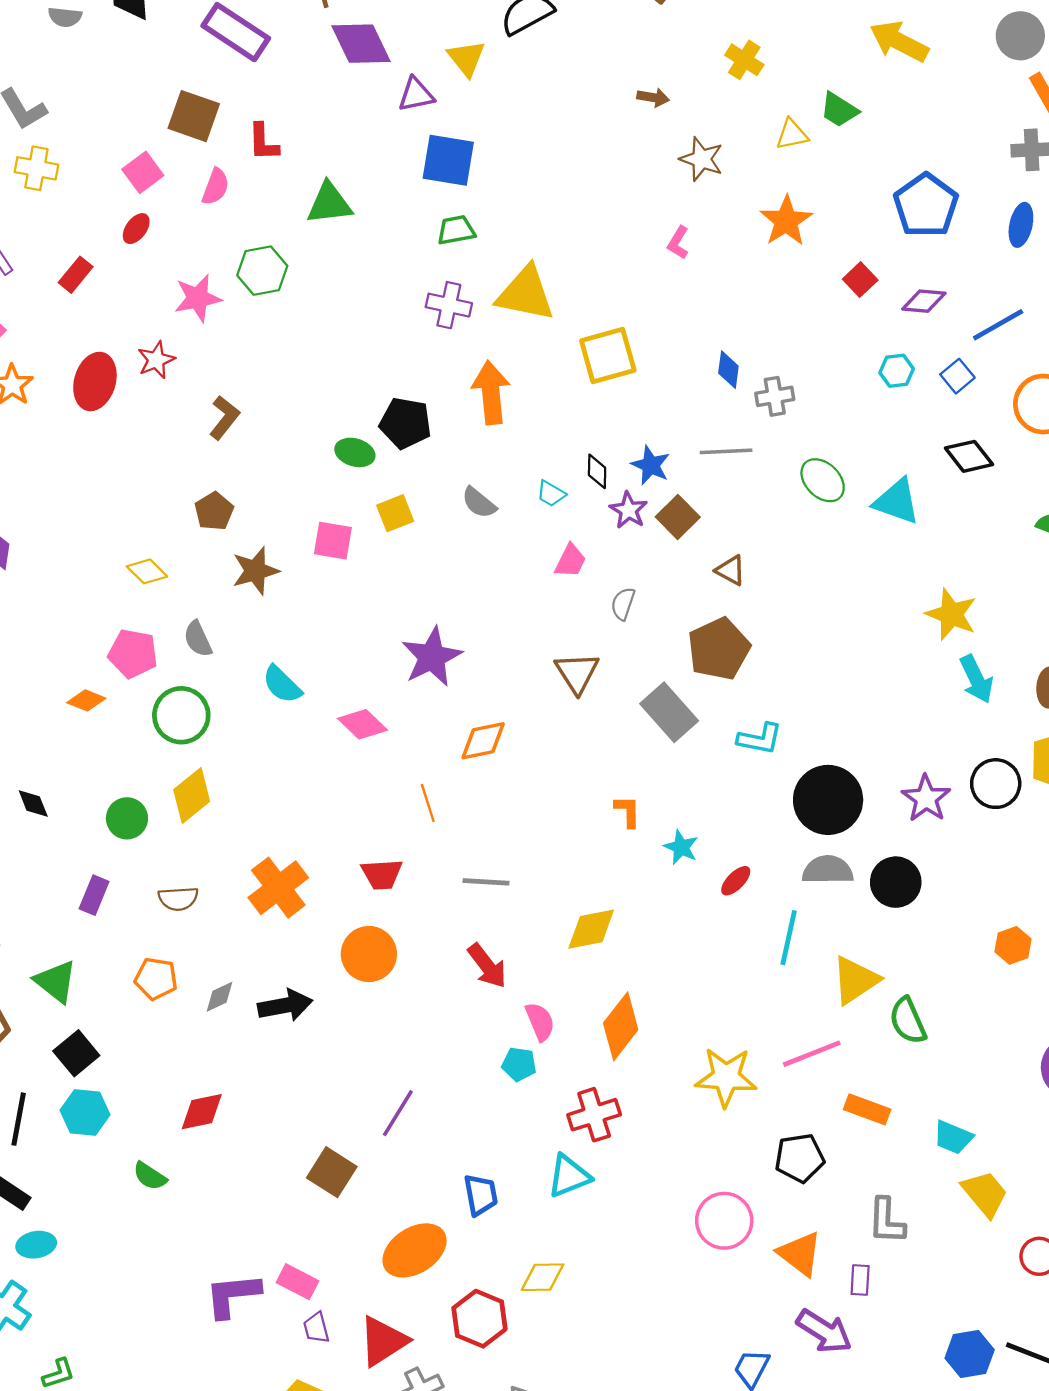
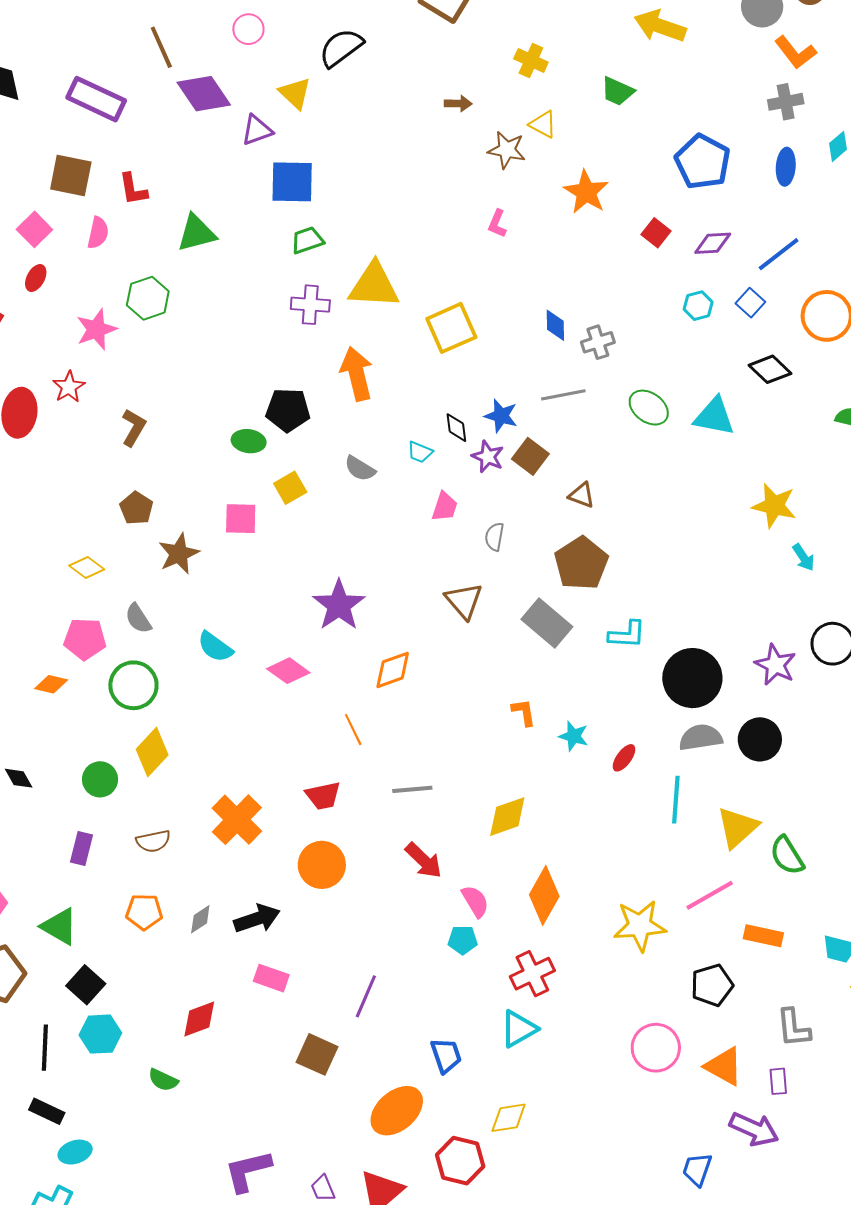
yellow triangle: (792, 134) -> (543, 124), moved, turned 48
cyan arrow: (976, 679) -> (803, 557), size x0.7
pink rectangle: (298, 1282) -> (271, 978), moved

